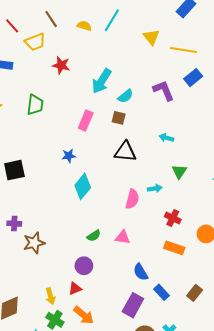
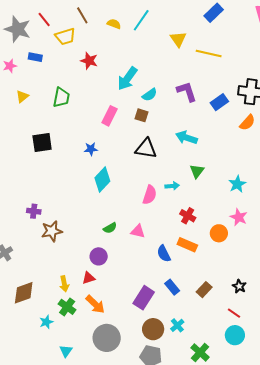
blue rectangle: (193, 78) -> (219, 102), moved
cyan arrow: (166, 138) -> (187, 138), size x1.5
black square: (14, 170) -> (42, 143), moved
blue semicircle: (141, 272) -> (164, 254), moved

